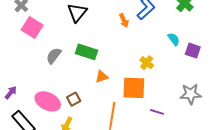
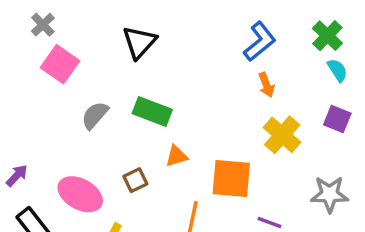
orange arrow: (124, 20) -> (266, 85), moved
cyan semicircle: (174, 39) -> (337, 70), moved
yellow cross: (147, 63) -> (282, 135), moved, size x1.5
brown square: (74, 99) -> (135, 180), moved

